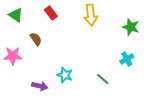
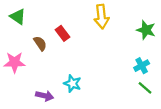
red rectangle: (51, 13) -> (62, 33), moved
green line: (103, 79) -> (145, 88), moved

